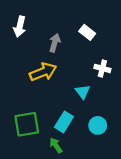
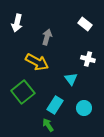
white rectangle: (87, 32) -> (85, 24), moved
yellow arrow: (43, 72) -> (37, 62), turned 50
green square: (27, 124) -> (23, 92), moved, turned -30

